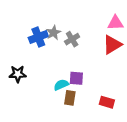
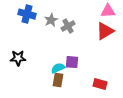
blue cross: (38, 37) -> (27, 14), moved, turned 36
brown rectangle: (70, 98) -> (58, 80), moved

